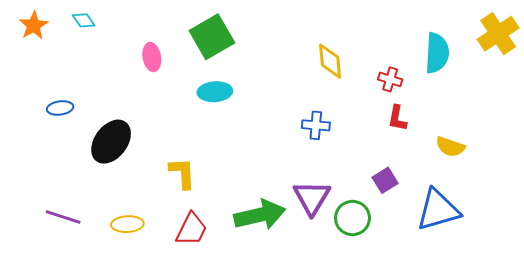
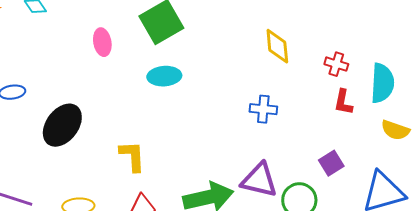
cyan semicircle: (437, 53) -> (382, 83), moved
purple triangle: (312, 198) -> (259, 180), turned -48

